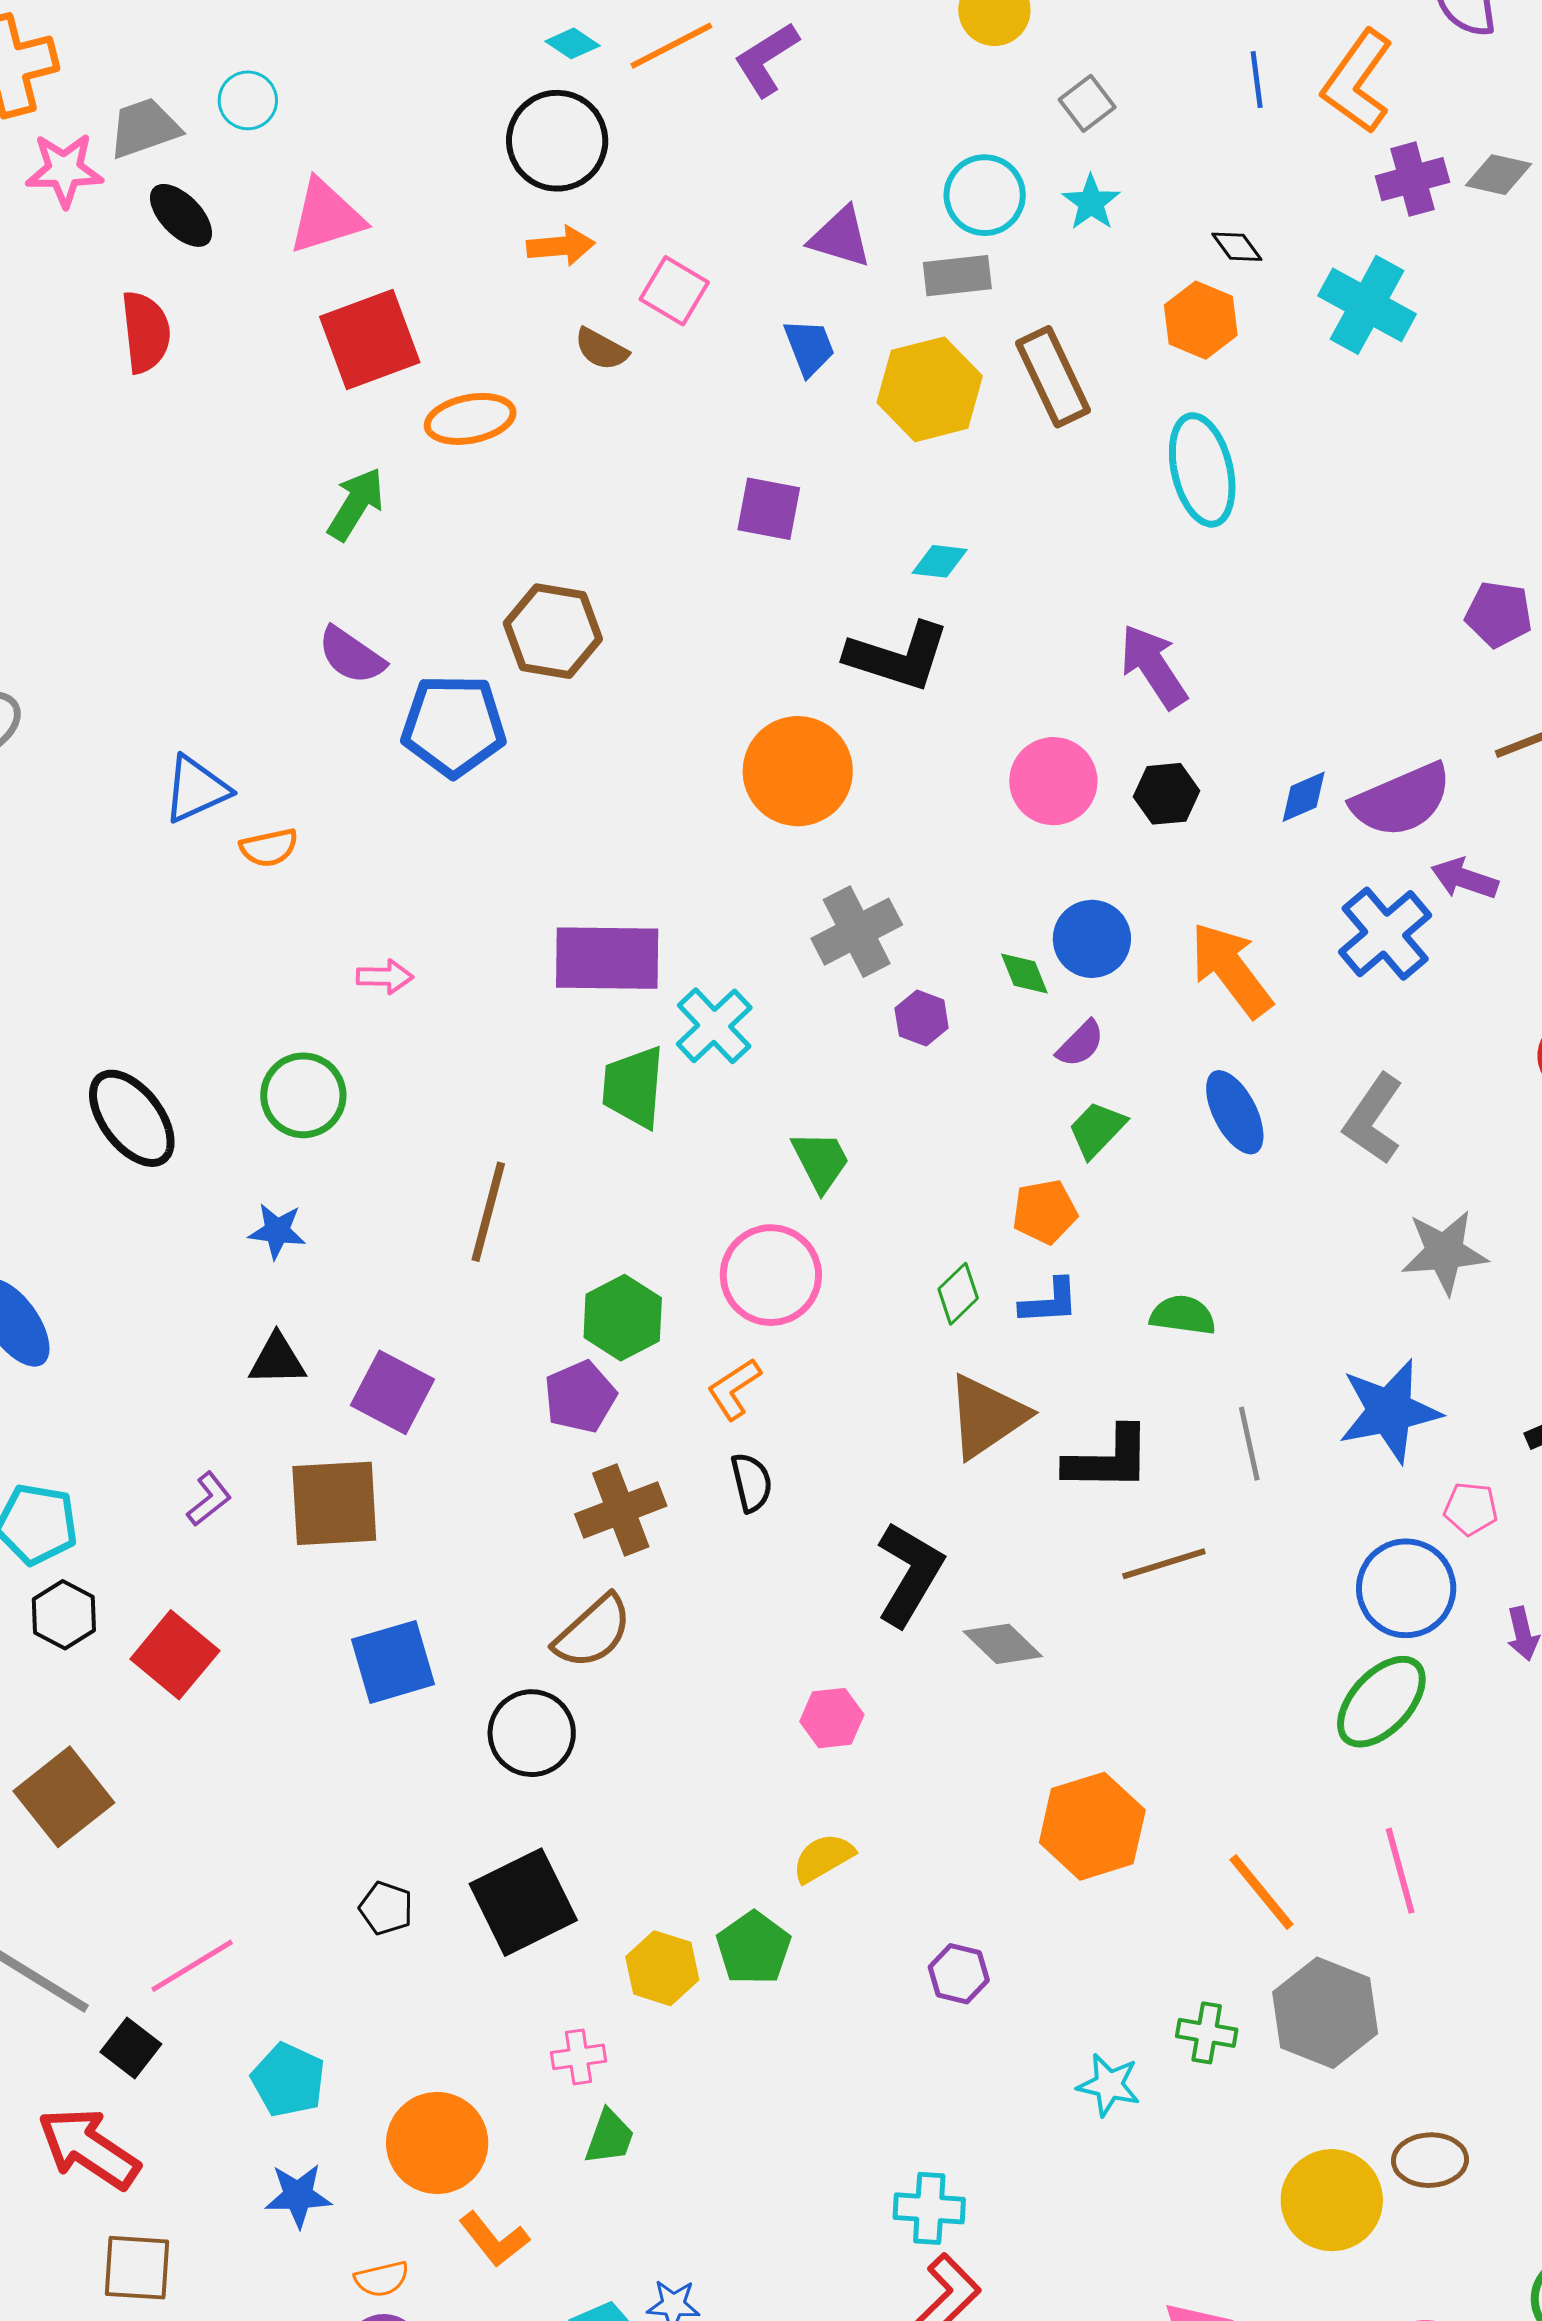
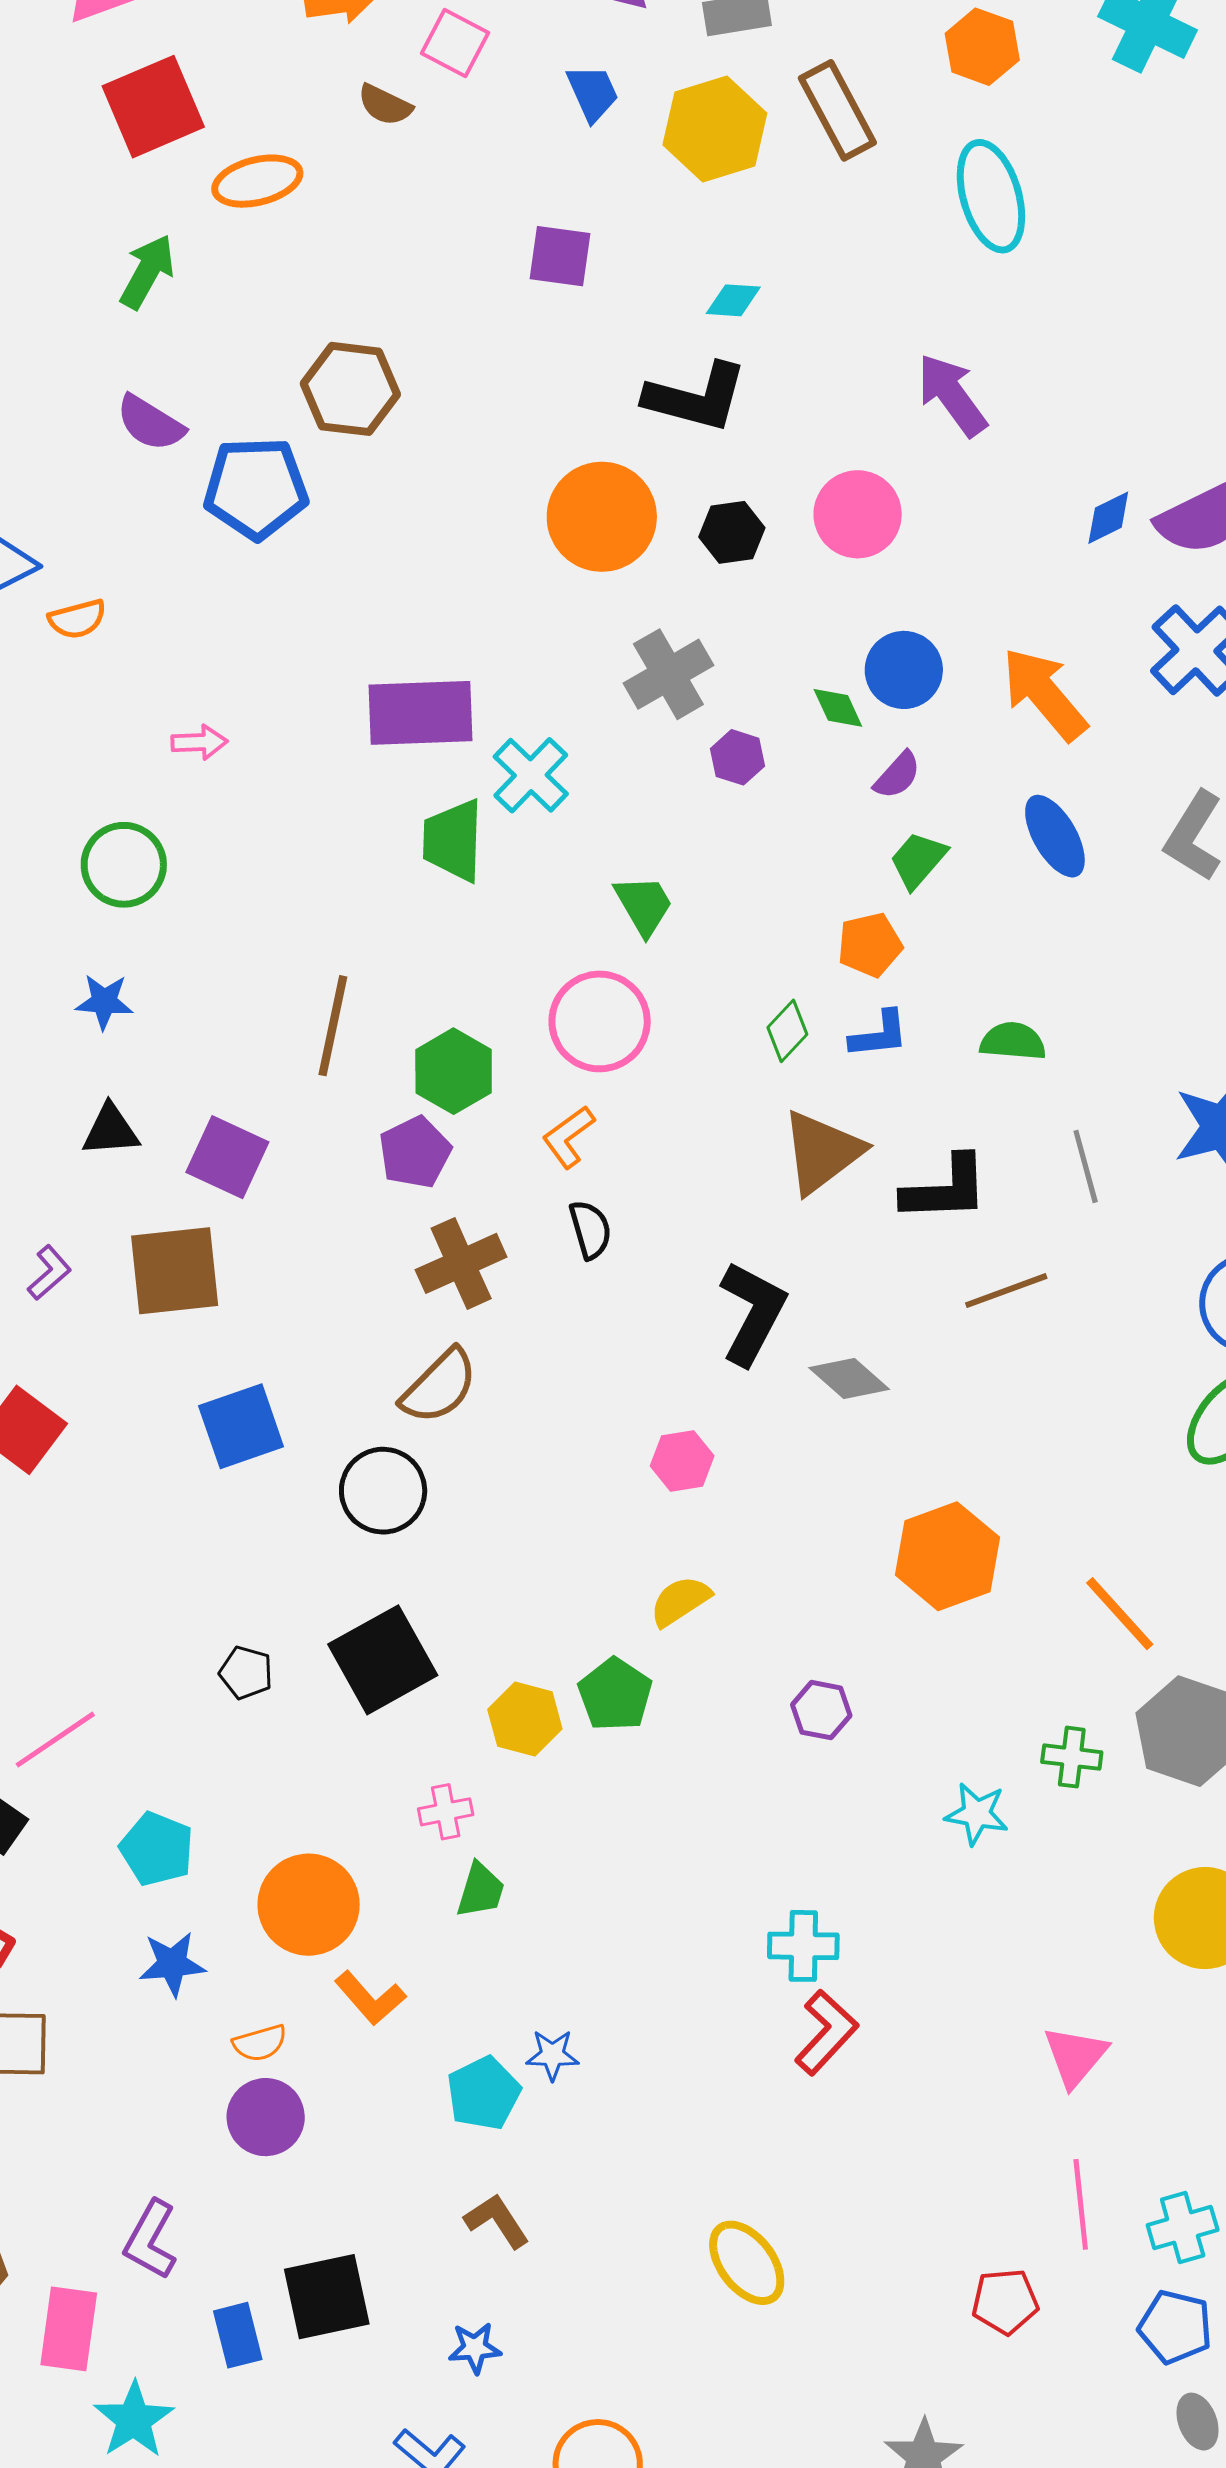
black hexagon: (1166, 794) -> (732, 532), moved
brown line: (488, 1212) -> (333, 1026), moved

